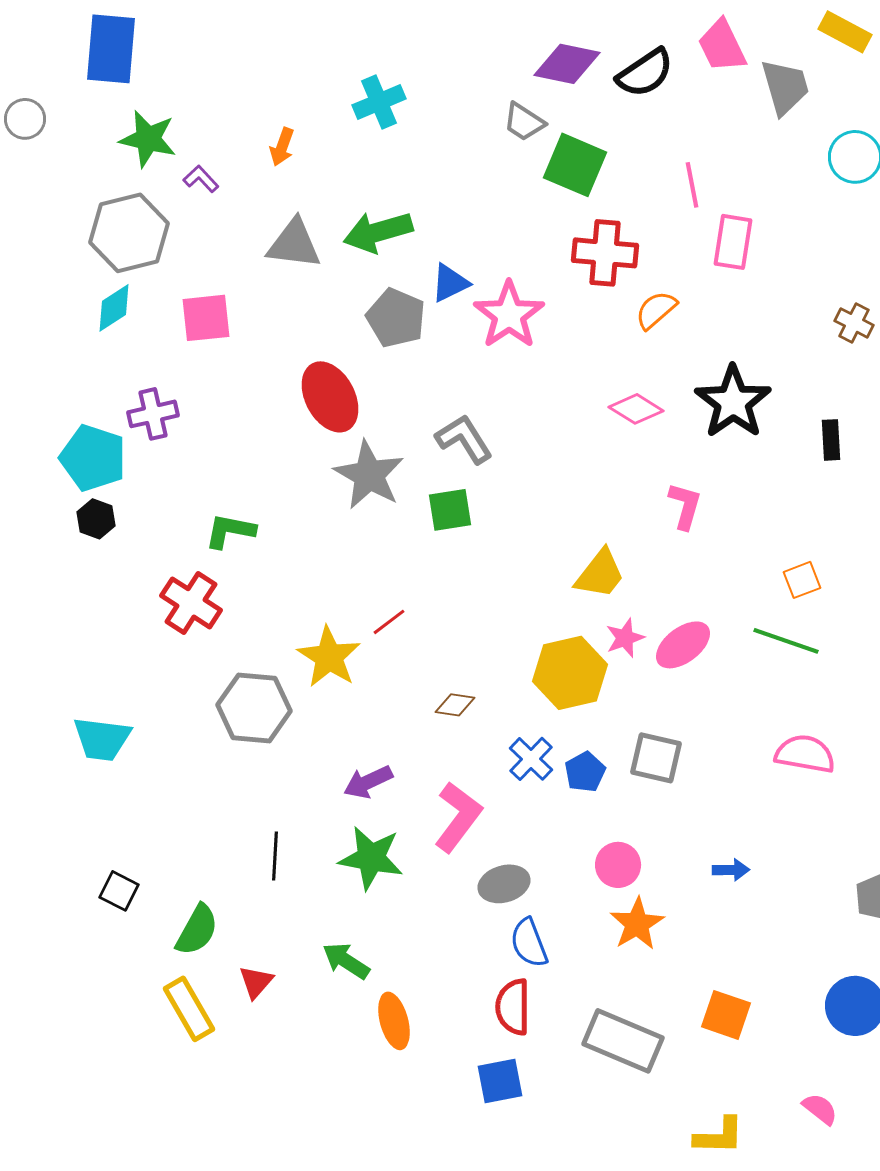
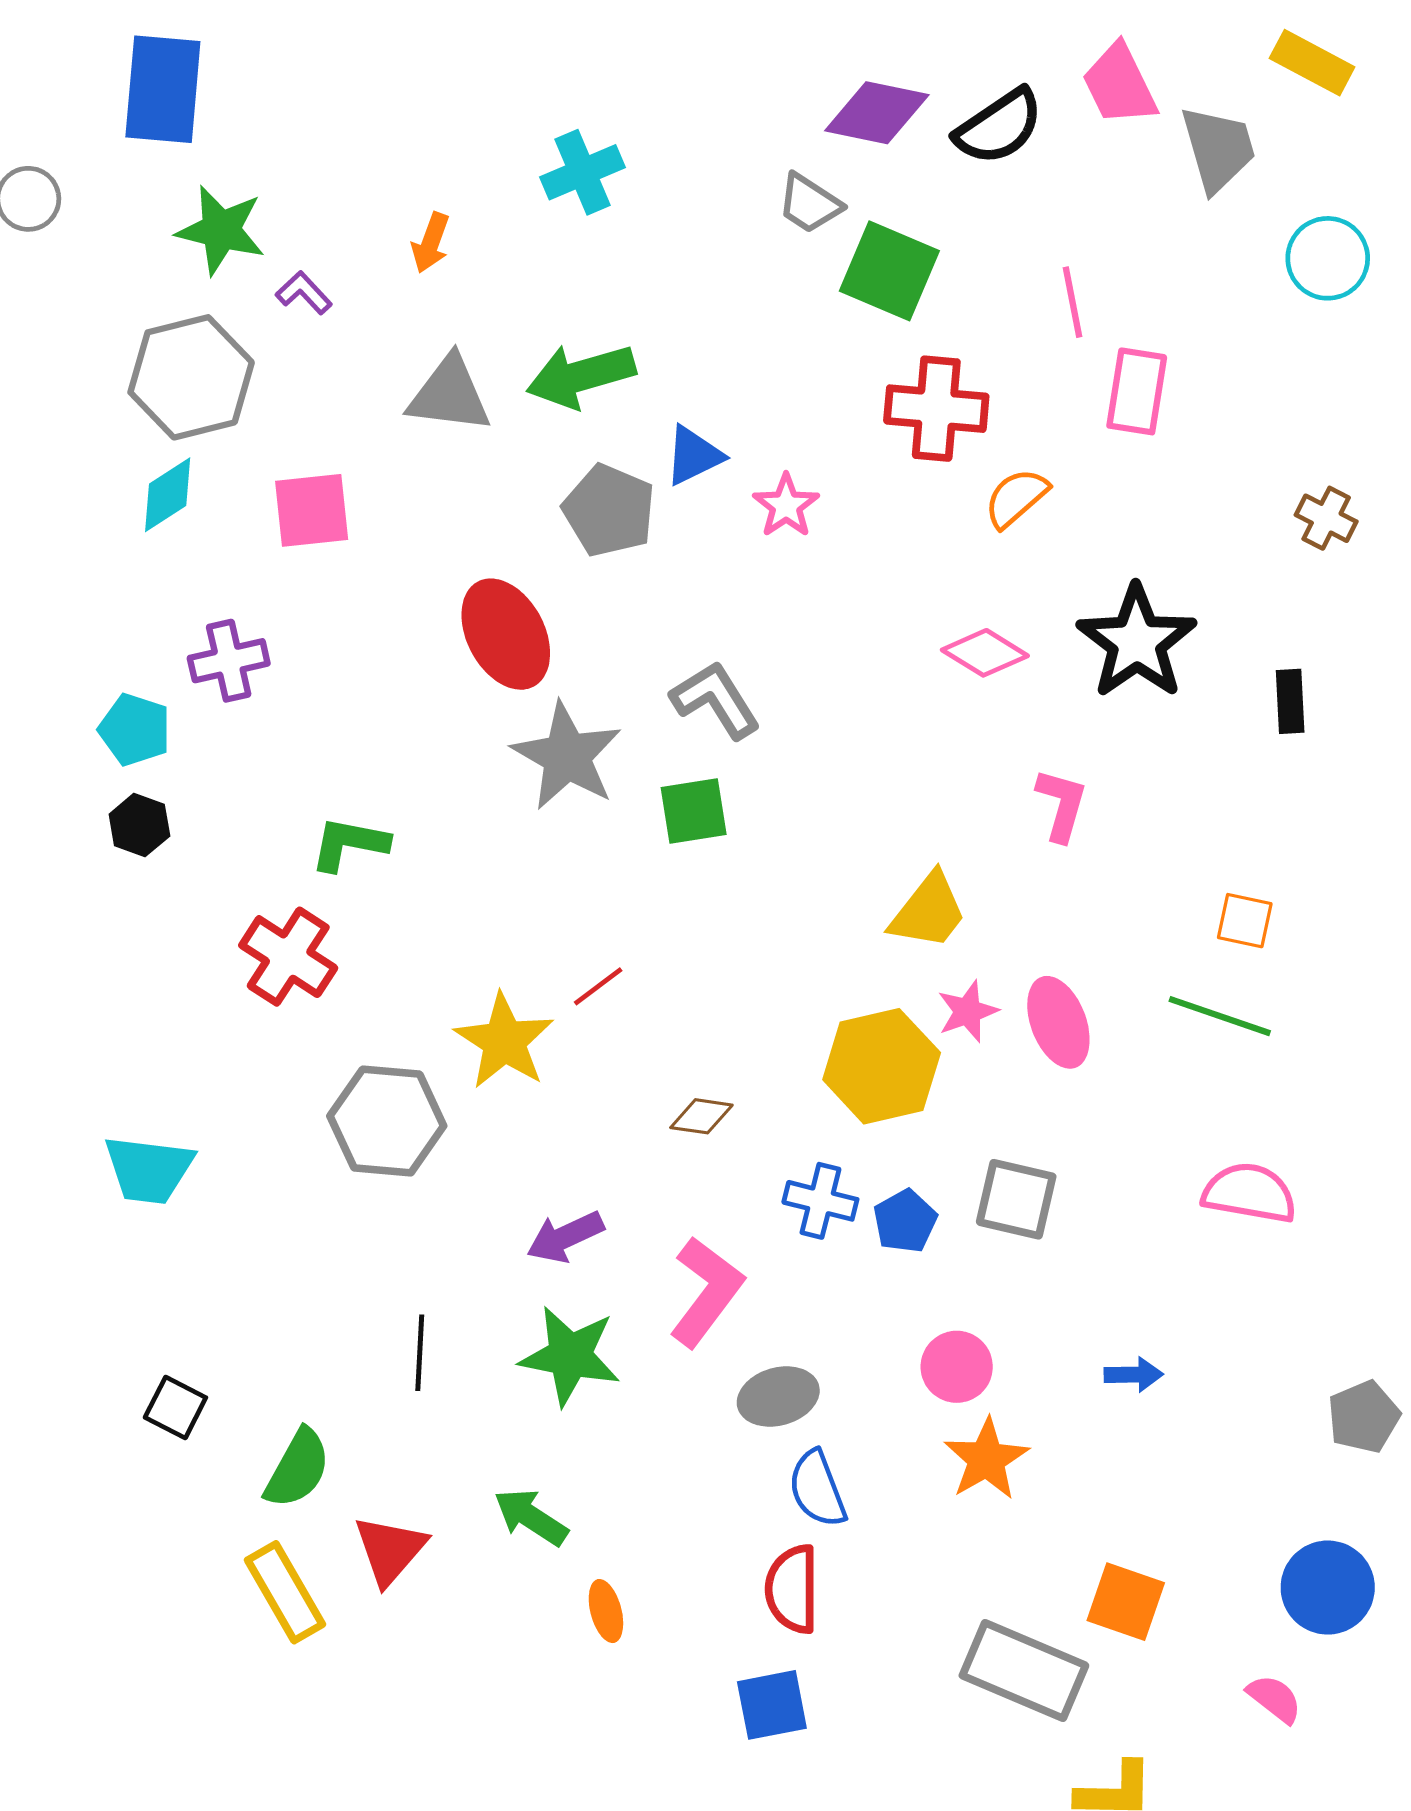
pink star: (509, 315) -> (786, 506), size x0.6
cyan pentagon: (93, 458) -> (135, 730), size x0.7
orange square: (802, 580) -> (1245, 921), turned 33
pink ellipse: (683, 645) -> (1058, 1022), turned -74
blue cross: (531, 759) -> (820, 1201), turned -30
red triangle: (256, 982) -> (390, 1550), size x1.4
orange ellipse: (394, 1021) -> (606, 1611), size x0.7
gray rectangle: (623, 1041) -> (1024, 1670), moved
pink semicircle: (820, 1109) -> (1274, 1699), moved

